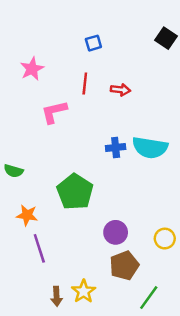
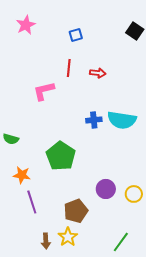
pink star: (32, 69) -> (26, 25), moved
purple circle: (116, 232) -> (106, 189), moved
brown pentagon: (124, 266) -> (76, 211), moved

